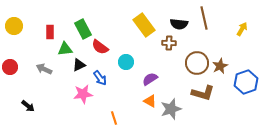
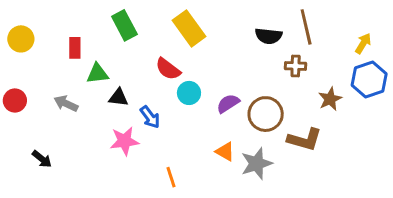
yellow rectangle: (144, 25) -> (189, 28), moved
green rectangle: (83, 29) -> (124, 25), moved
brown cross: (169, 43) -> (296, 66), moved
red semicircle: (100, 47) -> (168, 69), moved
brown circle: (197, 63) -> (266, 114), moved
black triangle: (79, 65) -> (118, 97), turned 32
purple semicircle: (150, 79) -> (228, 104), moved
blue hexagon: (246, 82) -> (369, 79), moved

